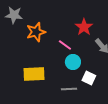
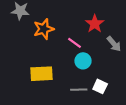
white square: (89, 78) -> (100, 86), moved

